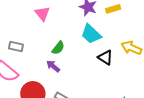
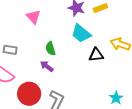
green semicircle: (58, 48) -> (50, 49), turned 128
black triangle: (105, 58) -> (96, 55), turned -35

